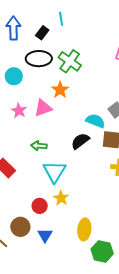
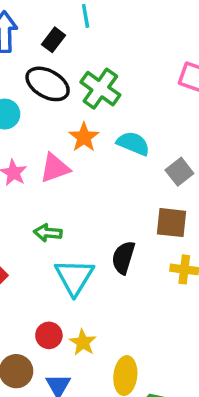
black ellipse: (39, 59) -> (48, 84), turned 30
cyan semicircle: (95, 121) -> (133, 143), moved
black semicircle: (80, 141) -> (123, 257), moved, turned -36
yellow star: (61, 198) -> (83, 342), moved

